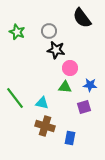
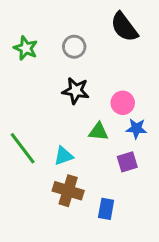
black star: (56, 50) -> (76, 91), moved
pink circle: (70, 68) -> (123, 103), moved
cyan triangle: (42, 103) -> (64, 156), turned -32

